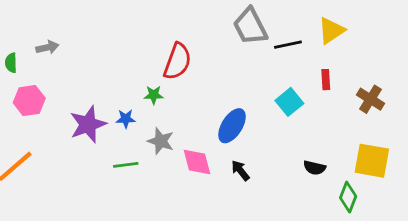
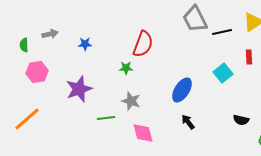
blue star: (126, 119) -> (85, 44), moved
pink diamond: (197, 162) -> (143, 133), moved

